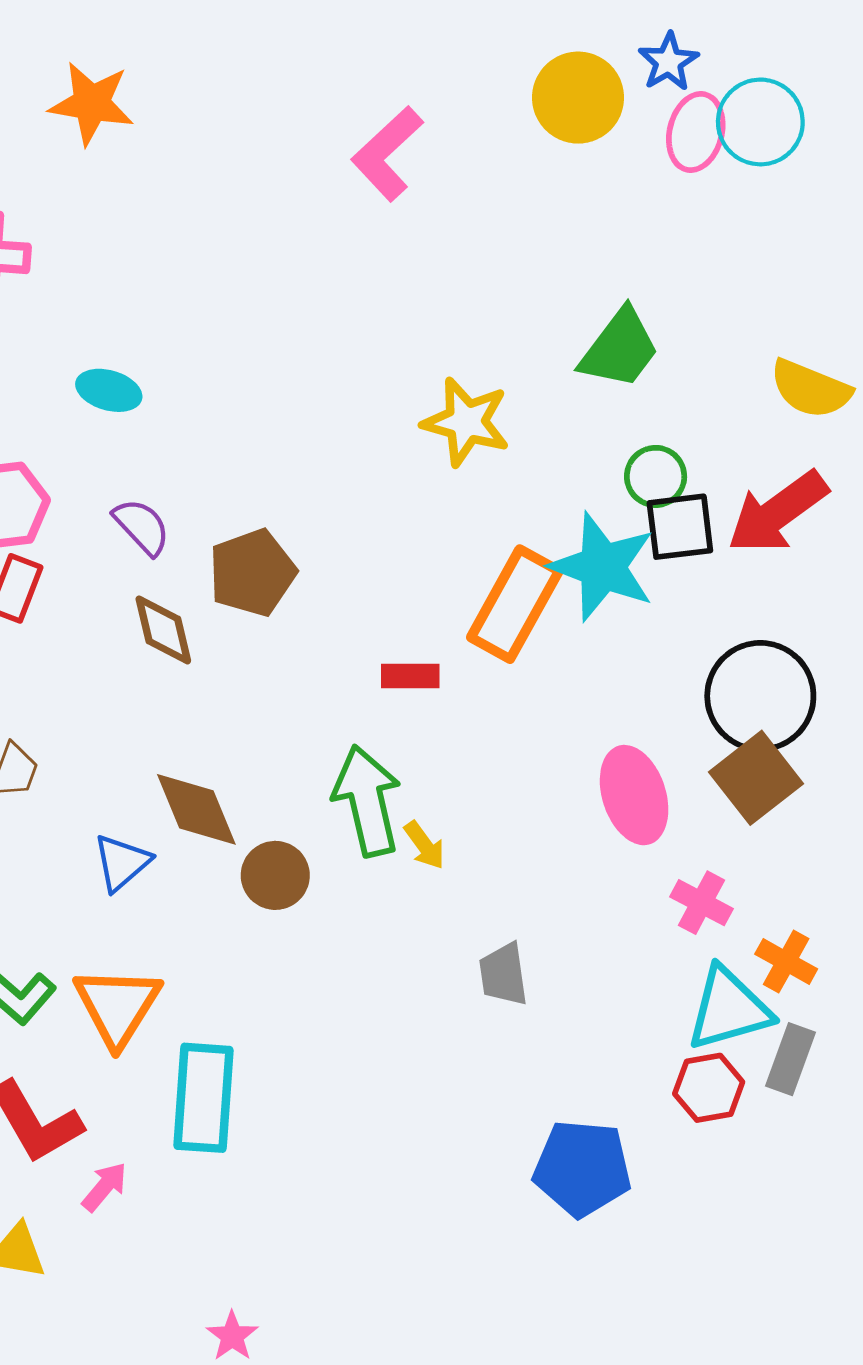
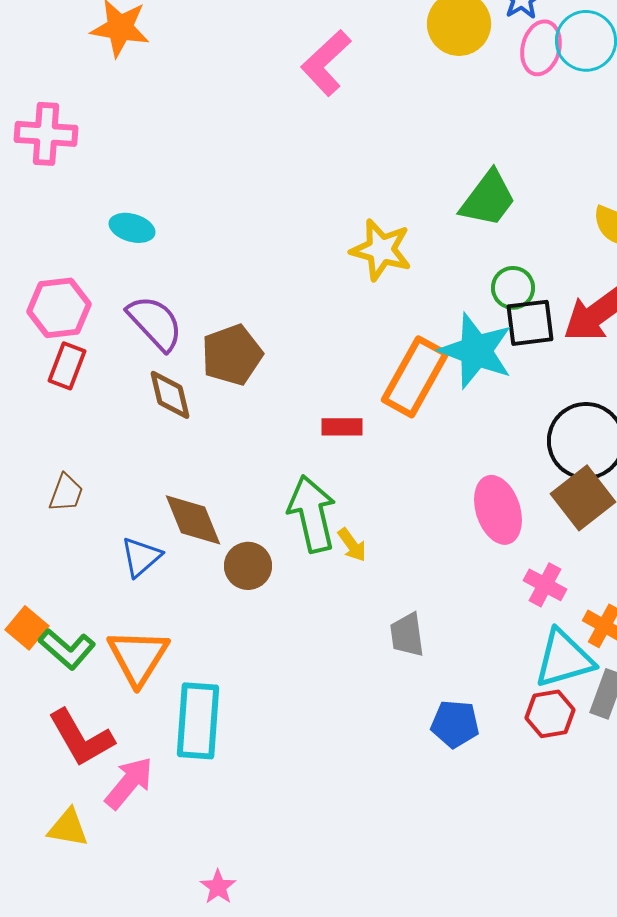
purple semicircle: (142, 527) -> (155, 323), size x1.4
blue pentagon: (582, 1168) -> (455, 724), moved, size x0.7
pink arrow: (104, 1187) -> (129, 783), size x1.5

